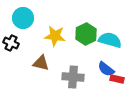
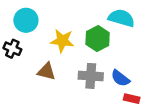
cyan semicircle: (110, 40) -> (121, 18), moved
gray cross: (73, 77) -> (91, 76), moved
red rectangle: (117, 79) -> (132, 99), moved

